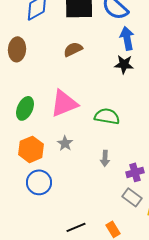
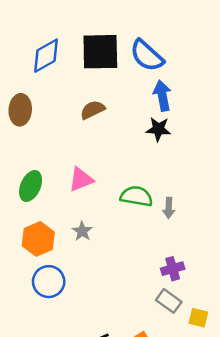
pink triangle: (64, 103) -> (81, 180), size x0.7
gray arrow: (105, 158) -> (169, 208), moved

